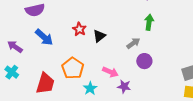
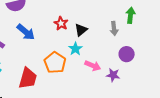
gray arrow: (133, 43) -> (114, 29), moved, turned 120
purple star: (124, 87) -> (113, 75), moved
cyan star: (90, 88) -> (75, 49), moved

